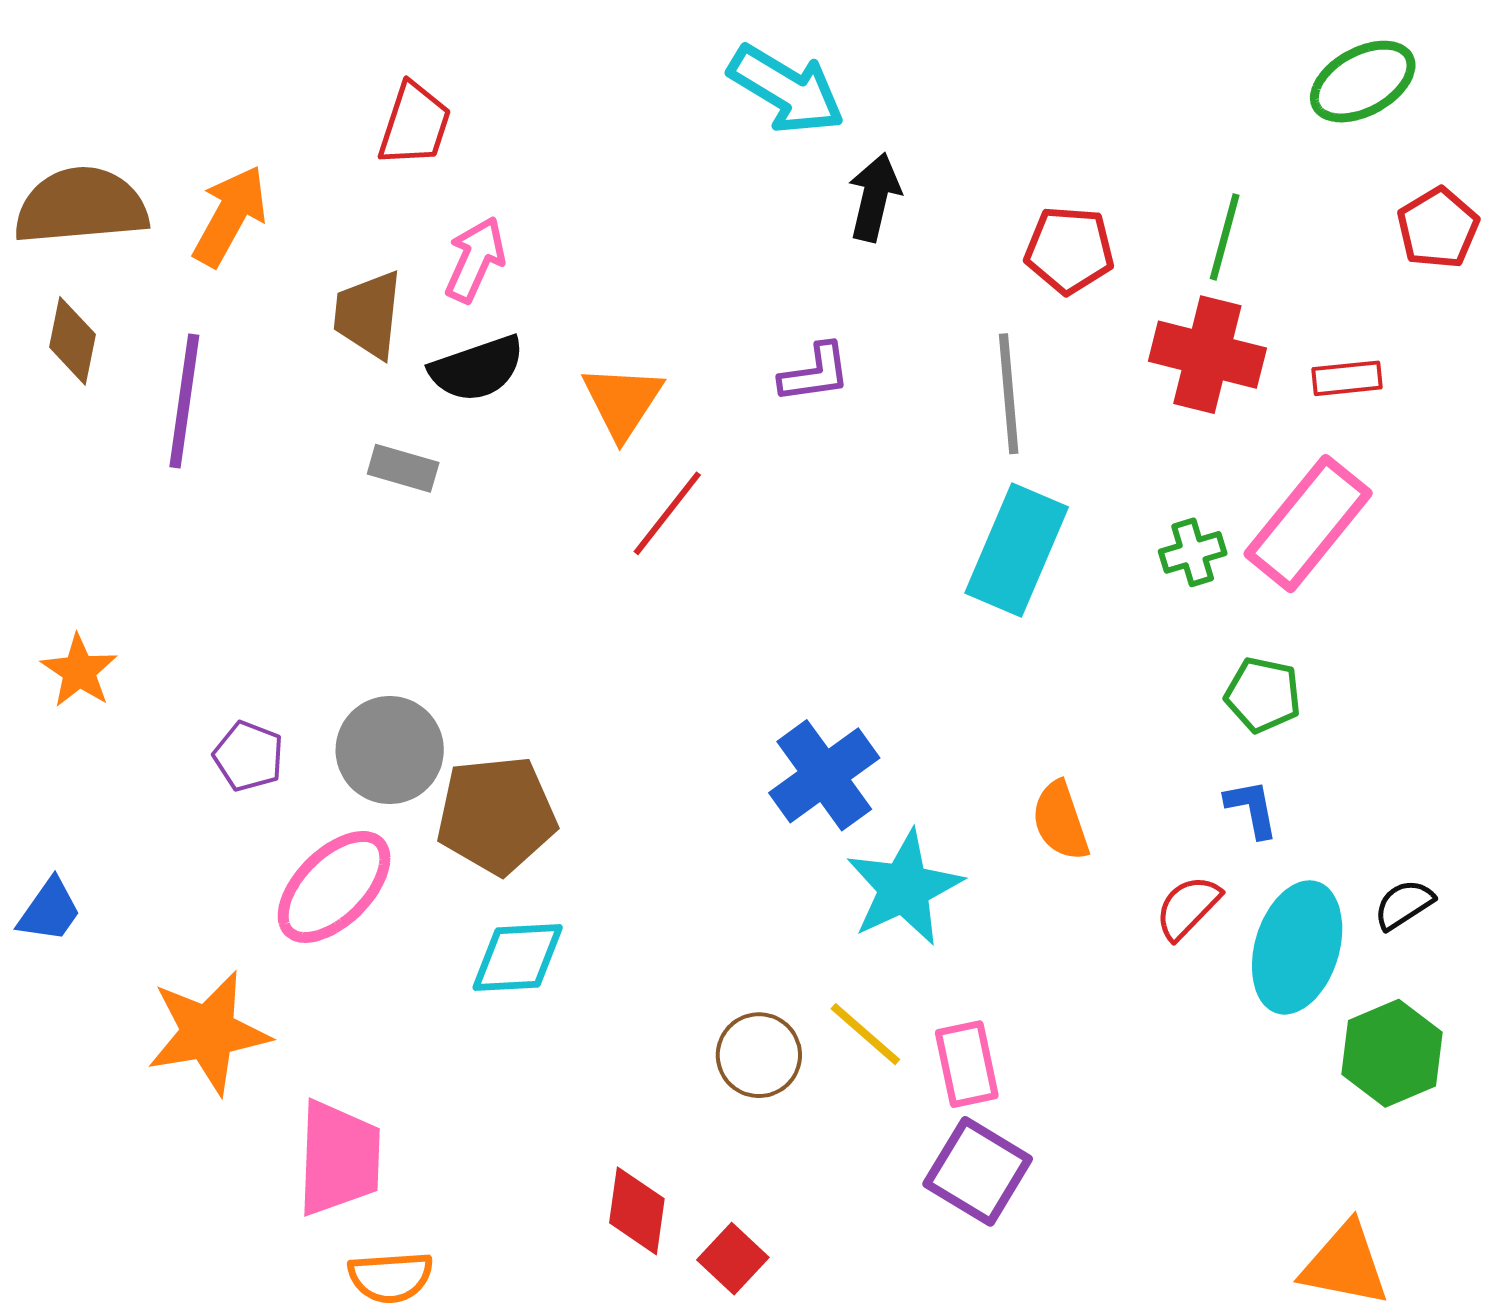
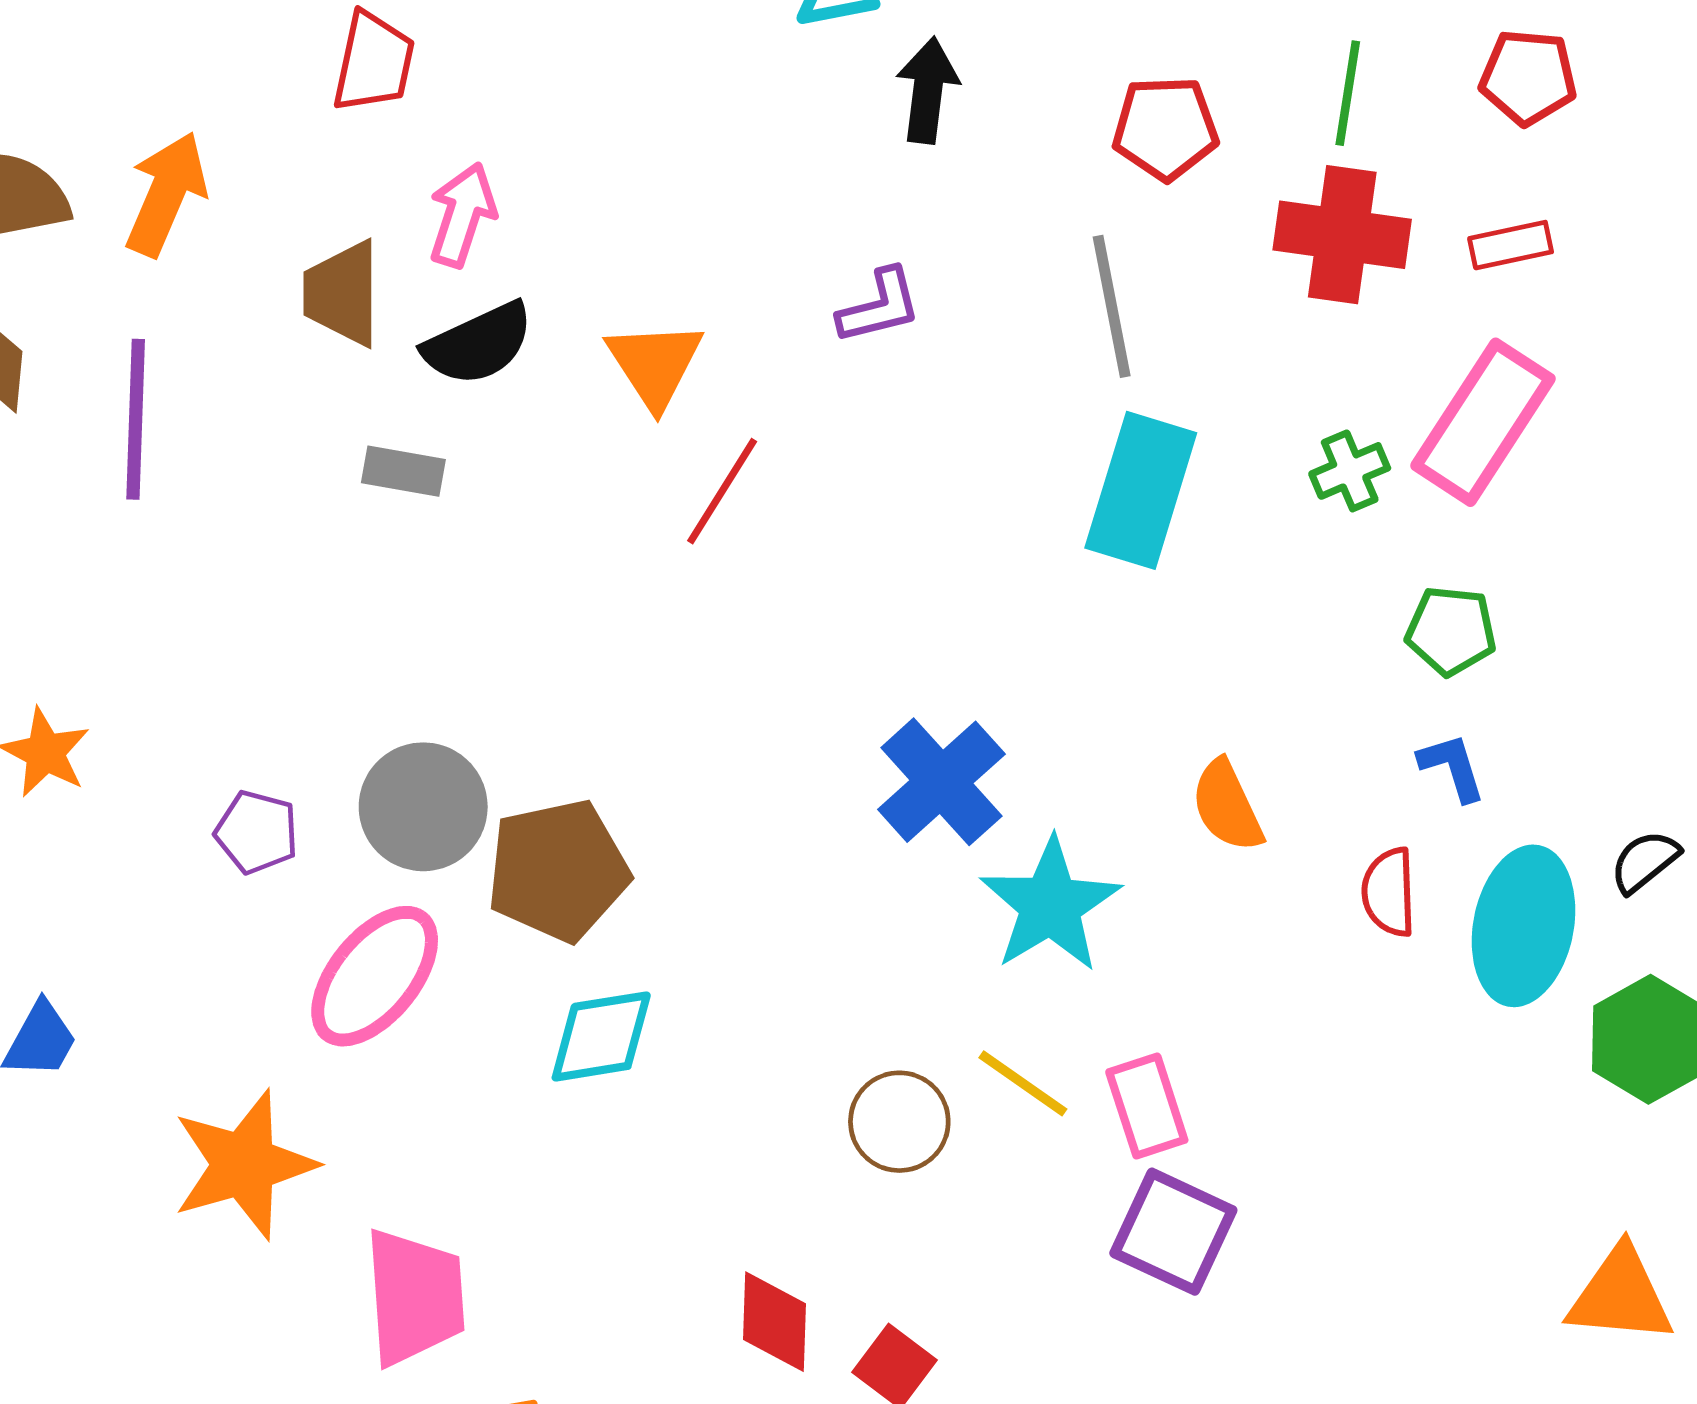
red pentagon: (1438, 228) -> (1528, 77), moved, turned -30
red semicircle: (1188, 907) -> (1389, 892), turned -40

